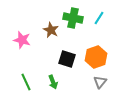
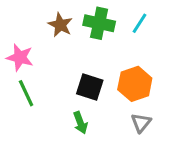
brown star: (51, 30) -> (60, 25), moved
green line: (26, 82) -> (26, 93), moved
green arrow: (53, 82) -> (80, 123), moved

